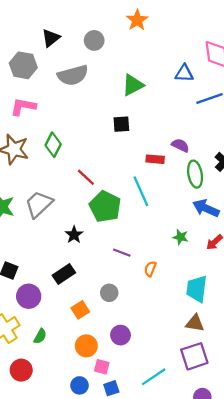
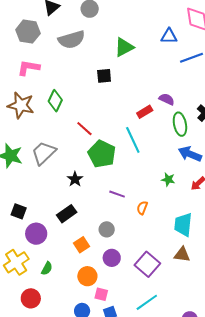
black square: (121, 124) -> (104, 76), moved
red rectangle: (155, 159) -> (145, 112), turned -35
purple circle: (120, 335) -> (112, 258), moved
purple square: (194, 356) -> (147, 264), moved, turned -30

